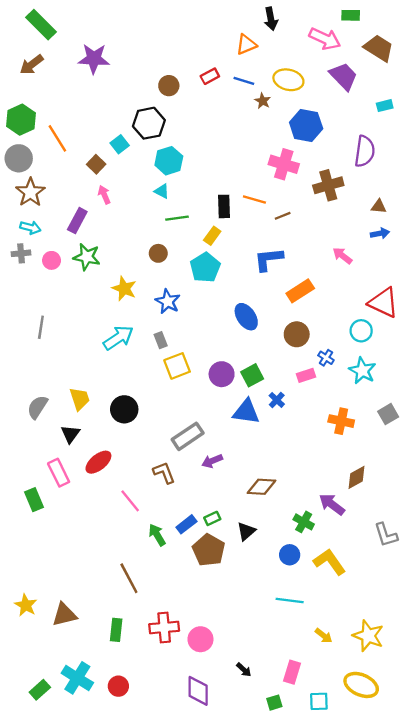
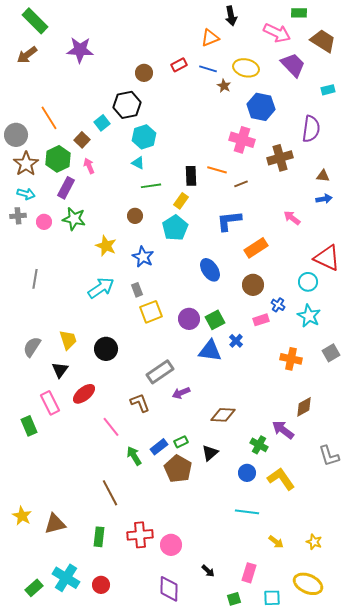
green hexagon: (21, 120) -> (58, 159), moved
yellow star: (368, 636) -> (314, 542), size x0.6

